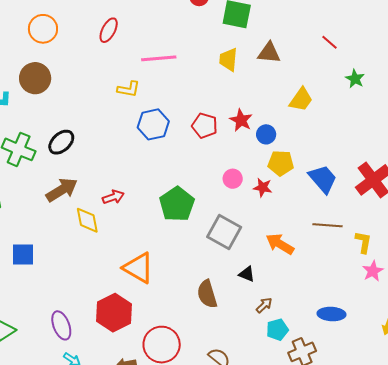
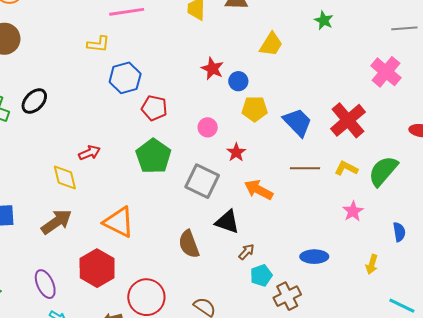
red pentagon: (205, 126) -> (154, 108), moved
red star: (263, 188) -> (236, 152), moved, turned 30
brown arrow: (62, 190) -> (56, 222), moved
yellow L-shape: (363, 242) -> (346, 168), moved, turned -70
black triangle: (247, 274) -> (227, 222), size x1.5

